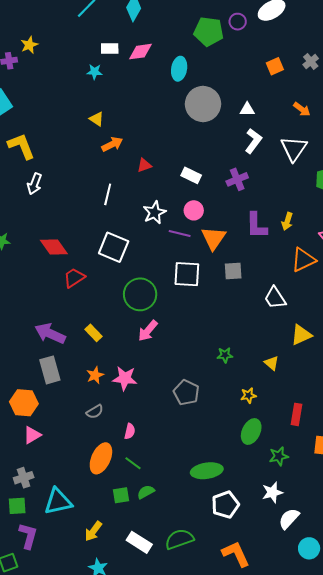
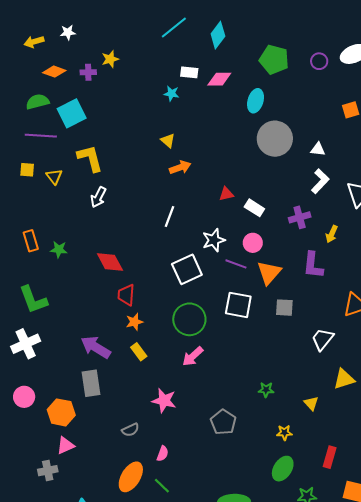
green pentagon: (209, 31) -> (274, 60), moved
red triangle: (144, 165) -> (226, 194), moved
yellow arrow: (287, 221) -> (332, 234), moved
white square: (114, 247) -> (187, 269), moved, turned 36
red trapezoid: (74, 278) -> (126, 295), turned -60
white trapezoid: (275, 298) -> (323, 339), turned 65
orange star: (95, 375) -> (134, 322), moved
gray cross: (24, 478) -> (48, 471), moved

